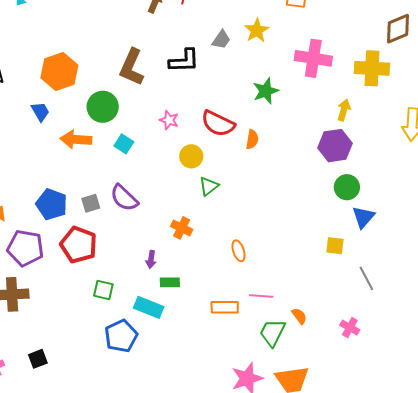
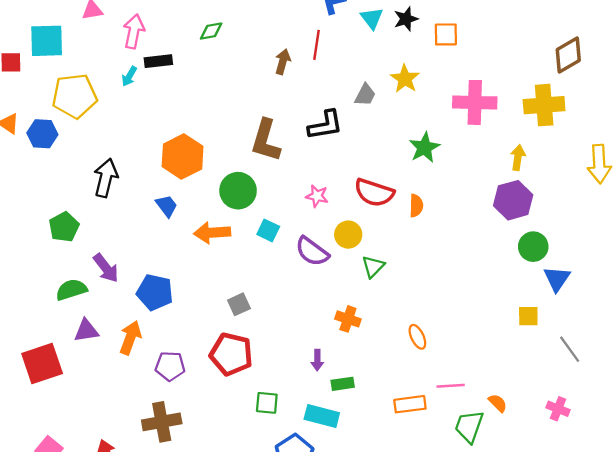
purple semicircle: (124, 198) -> (312, 252), moved
blue pentagon: (52, 204) -> (155, 292), moved
purple pentagon: (25, 248) -> (170, 366), size x0.7

